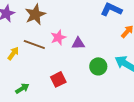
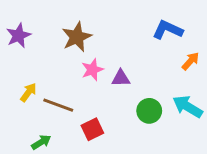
brown star: (35, 14) -> (77, 37), moved
brown line: (34, 44) -> (58, 105), moved

